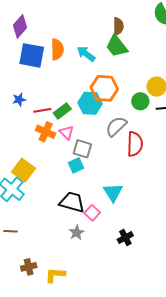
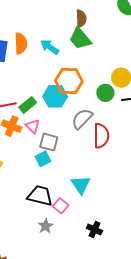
black cross: (125, 238) -> (94, 229), turned -35

